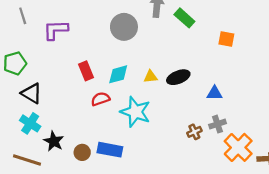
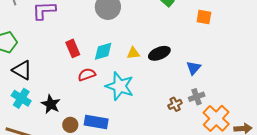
blue triangle: (215, 93) -> (194, 68), turned -49
black star: (54, 141) -> (51, 104), moved

